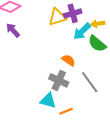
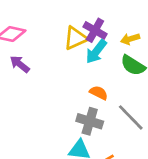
purple cross: (73, 13) -> (95, 30), turned -36
cyan arrow: (82, 31) -> (96, 52), moved

